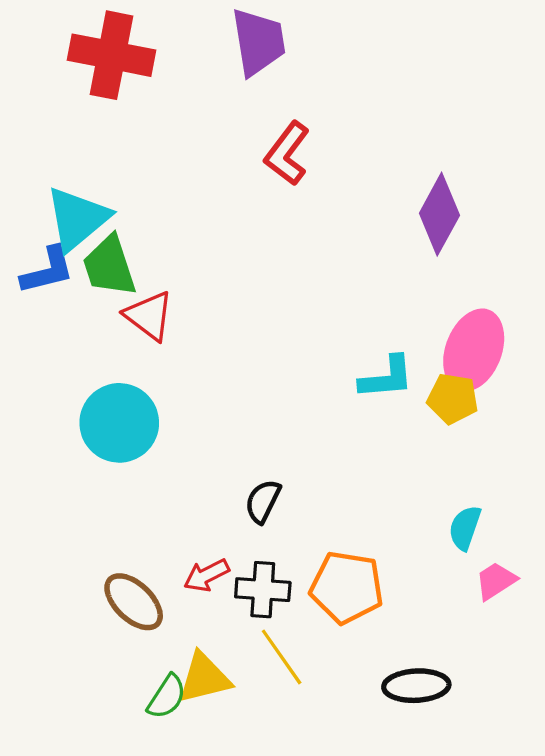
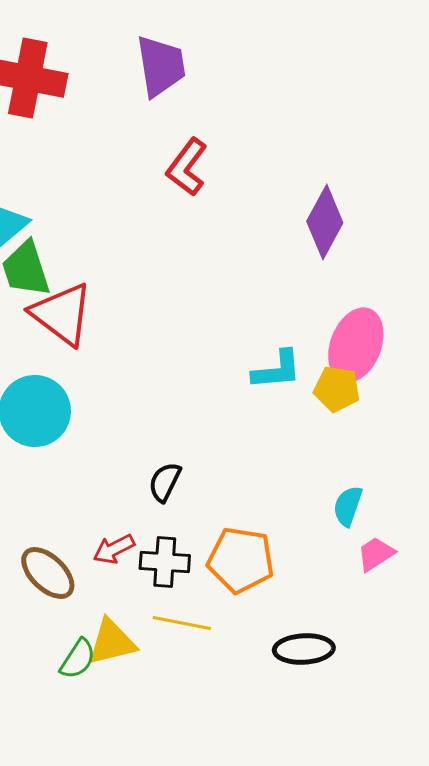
red triangle: (149, 316) -> (62, 314), size x1.4
yellow line: (282, 657) -> (182, 623), turned -44

